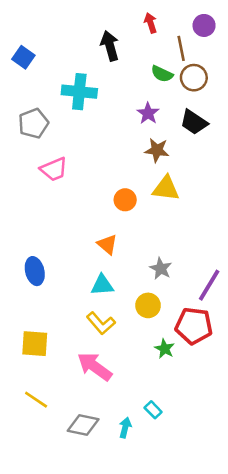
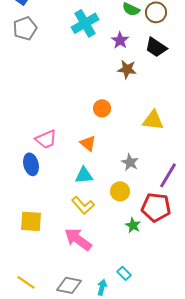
cyan cross: (79, 92) -> (85, 23), moved, turned -36
gray pentagon: (33, 123) -> (25, 28), moved
pink trapezoid: (54, 169) -> (46, 139), moved
yellow triangle: (166, 188) -> (153, 120), moved
yellow line: (36, 400) -> (26, 282), moved

